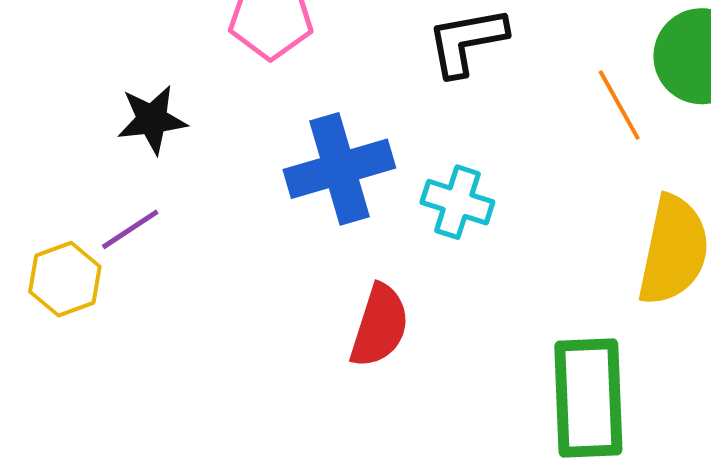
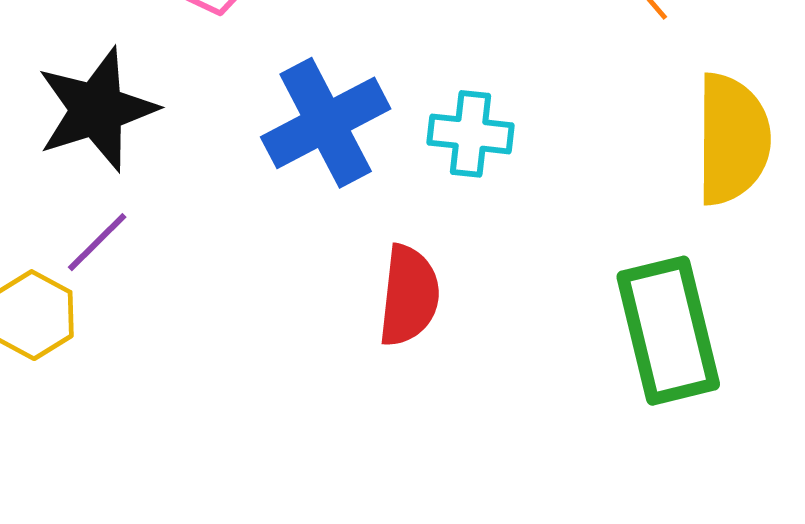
black star: (152, 120) -> (97, 109), size x1.5

